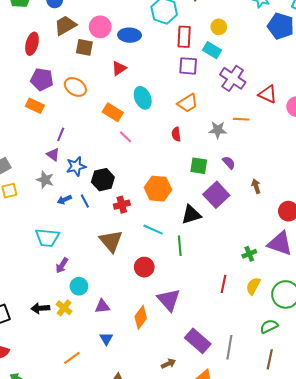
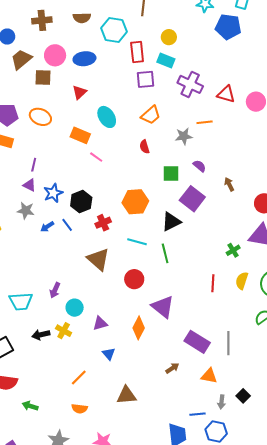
cyan trapezoid: (47, 238) -> (21, 301), moved

